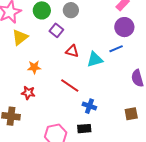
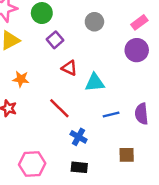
gray circle: (71, 10) -> (94, 22), moved
blue line: (116, 49) -> (111, 114), moved
black rectangle: (84, 129) -> (79, 167), moved

